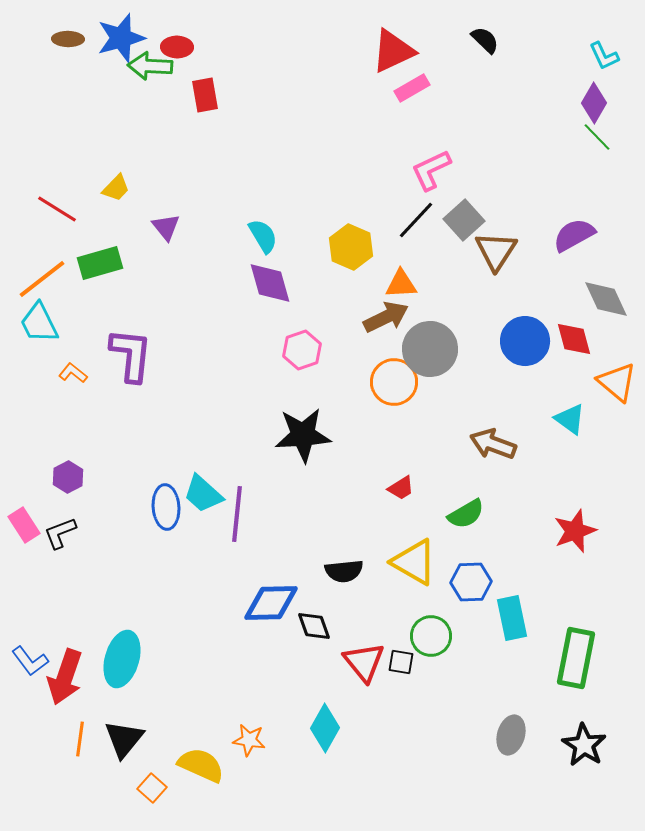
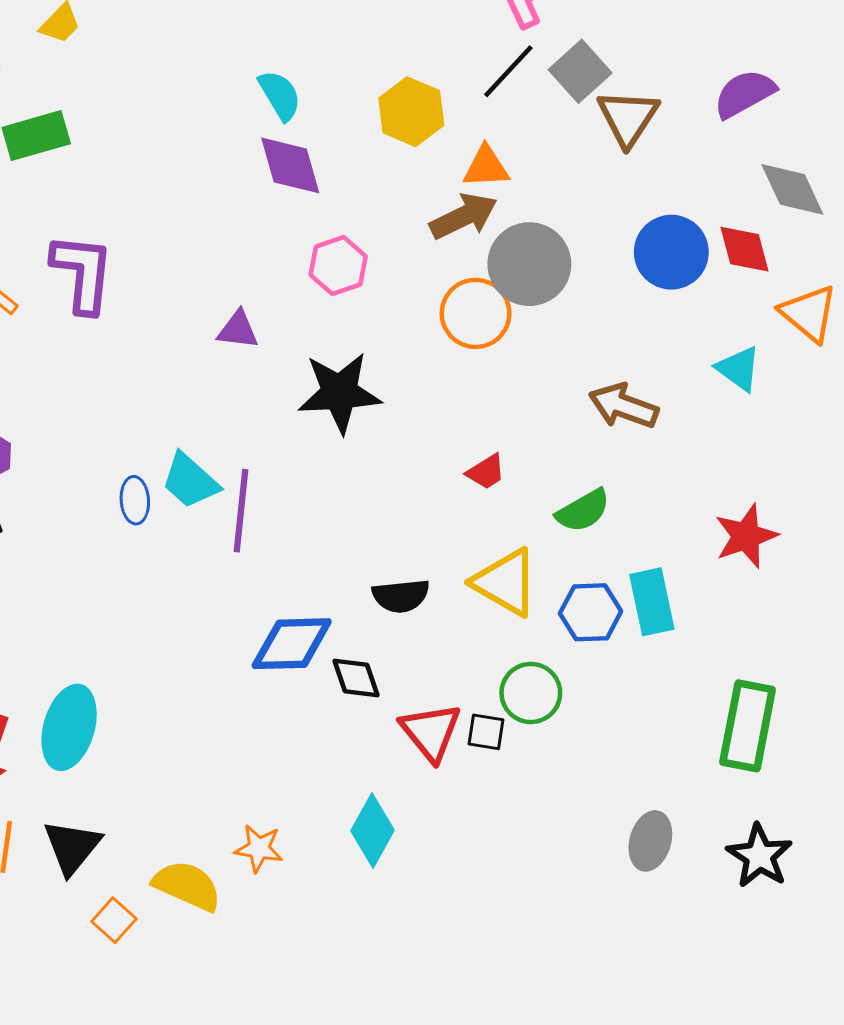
purple triangle: (166, 227) -> (238, 330), moved, turned -44
blue ellipse: (166, 507) -> (135, 500), size x0.7
cyan rectangle: (512, 618) -> (652, 602), moved

